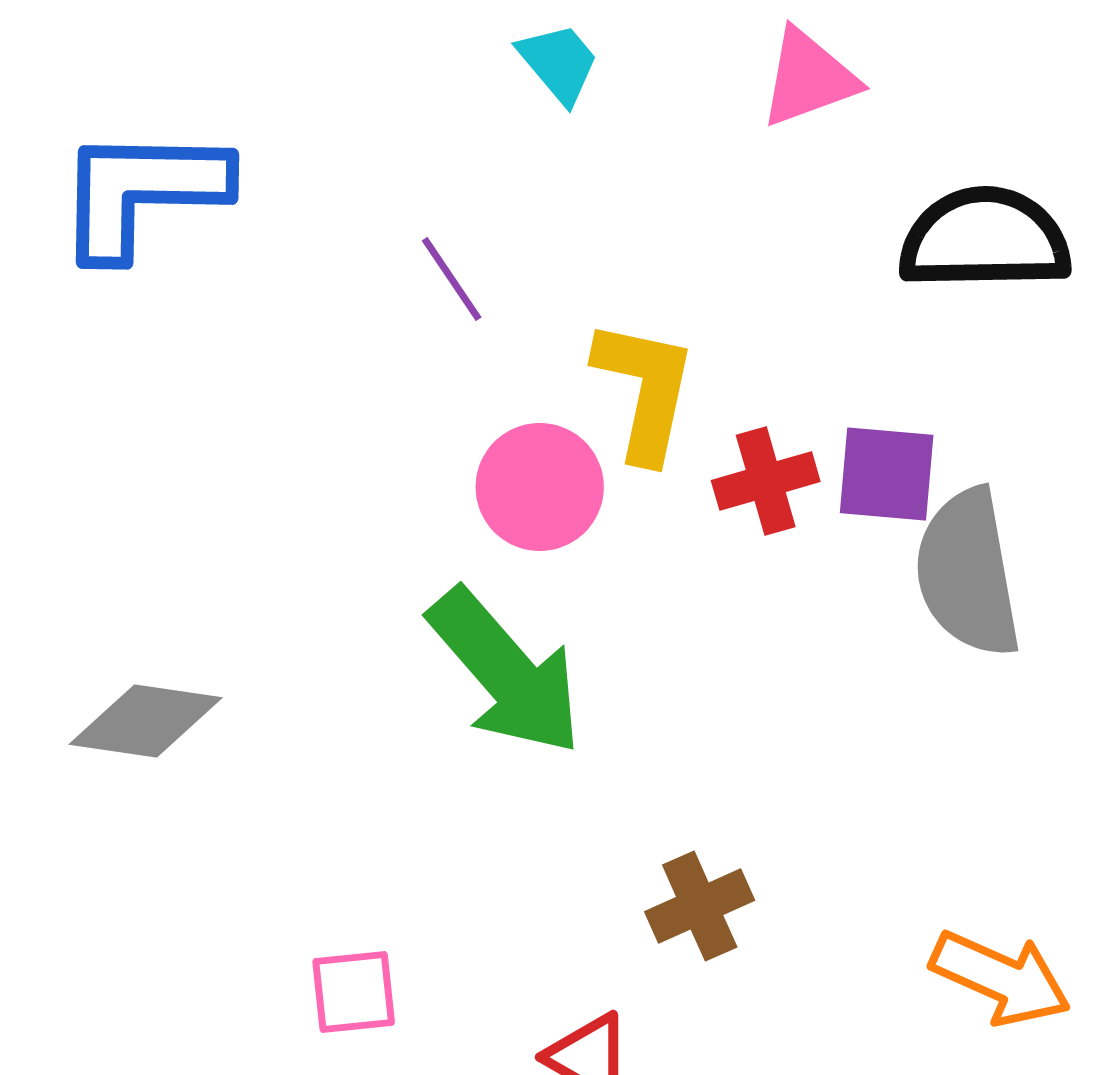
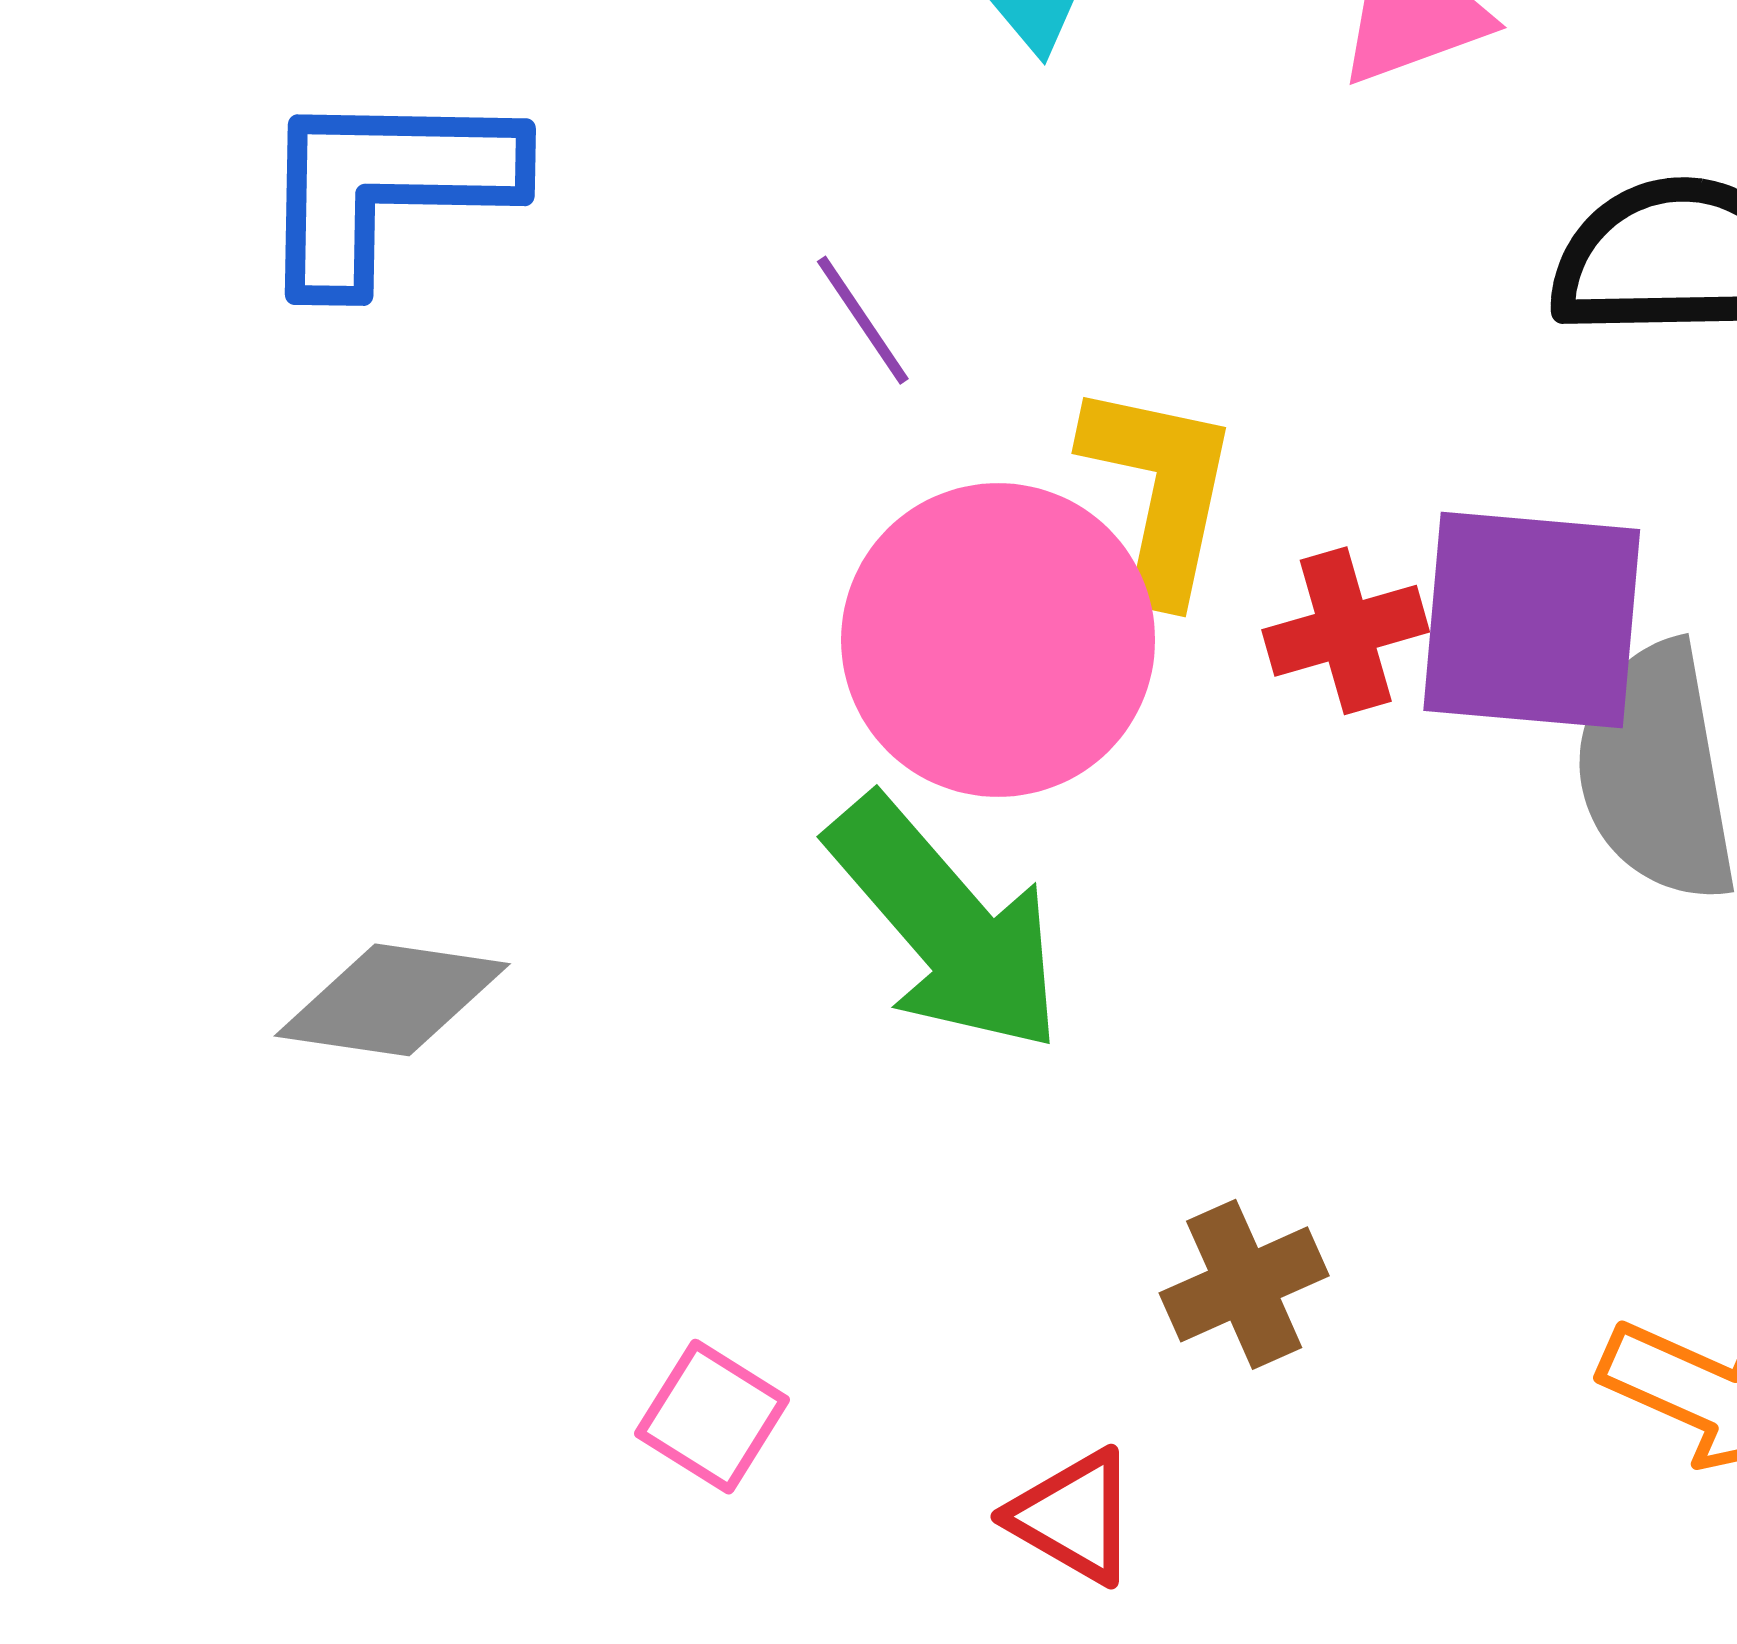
purple square: (887, 474) -> (1532, 620), size x1.5
pink circle: (540, 487) -> (998, 640), size x1.6
pink square: (354, 992) -> (712, 1417), turned 38

